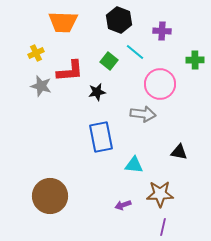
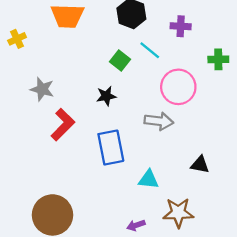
yellow cross: (36, 53) -> (17, 39), moved
red L-shape: (70, 71) -> (63, 125), moved, turned -40

